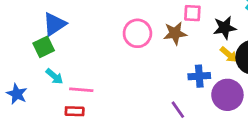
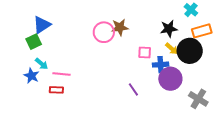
pink square: (192, 13) -> (145, 53), moved
brown star: (175, 33) -> (120, 27), moved
blue cross: (199, 76) -> (161, 65), moved
blue star: (17, 94) -> (31, 76), moved

